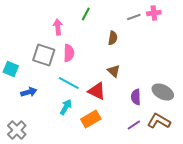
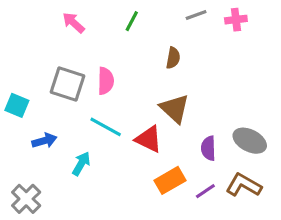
gray line: (134, 17) -> (196, 15), moved
pink arrow: (58, 27) -> (74, 23), moved, turned -42
brown triangle: (114, 71) -> (175, 108), size x1.5
cyan arrow: (66, 107) -> (81, 164), moved
orange rectangle: (91, 119) -> (170, 180), moved

